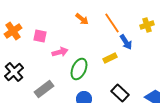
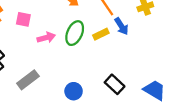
yellow rectangle: (110, 58) -> (101, 34), moved
green ellipse: (79, 69) -> (75, 33), moved

